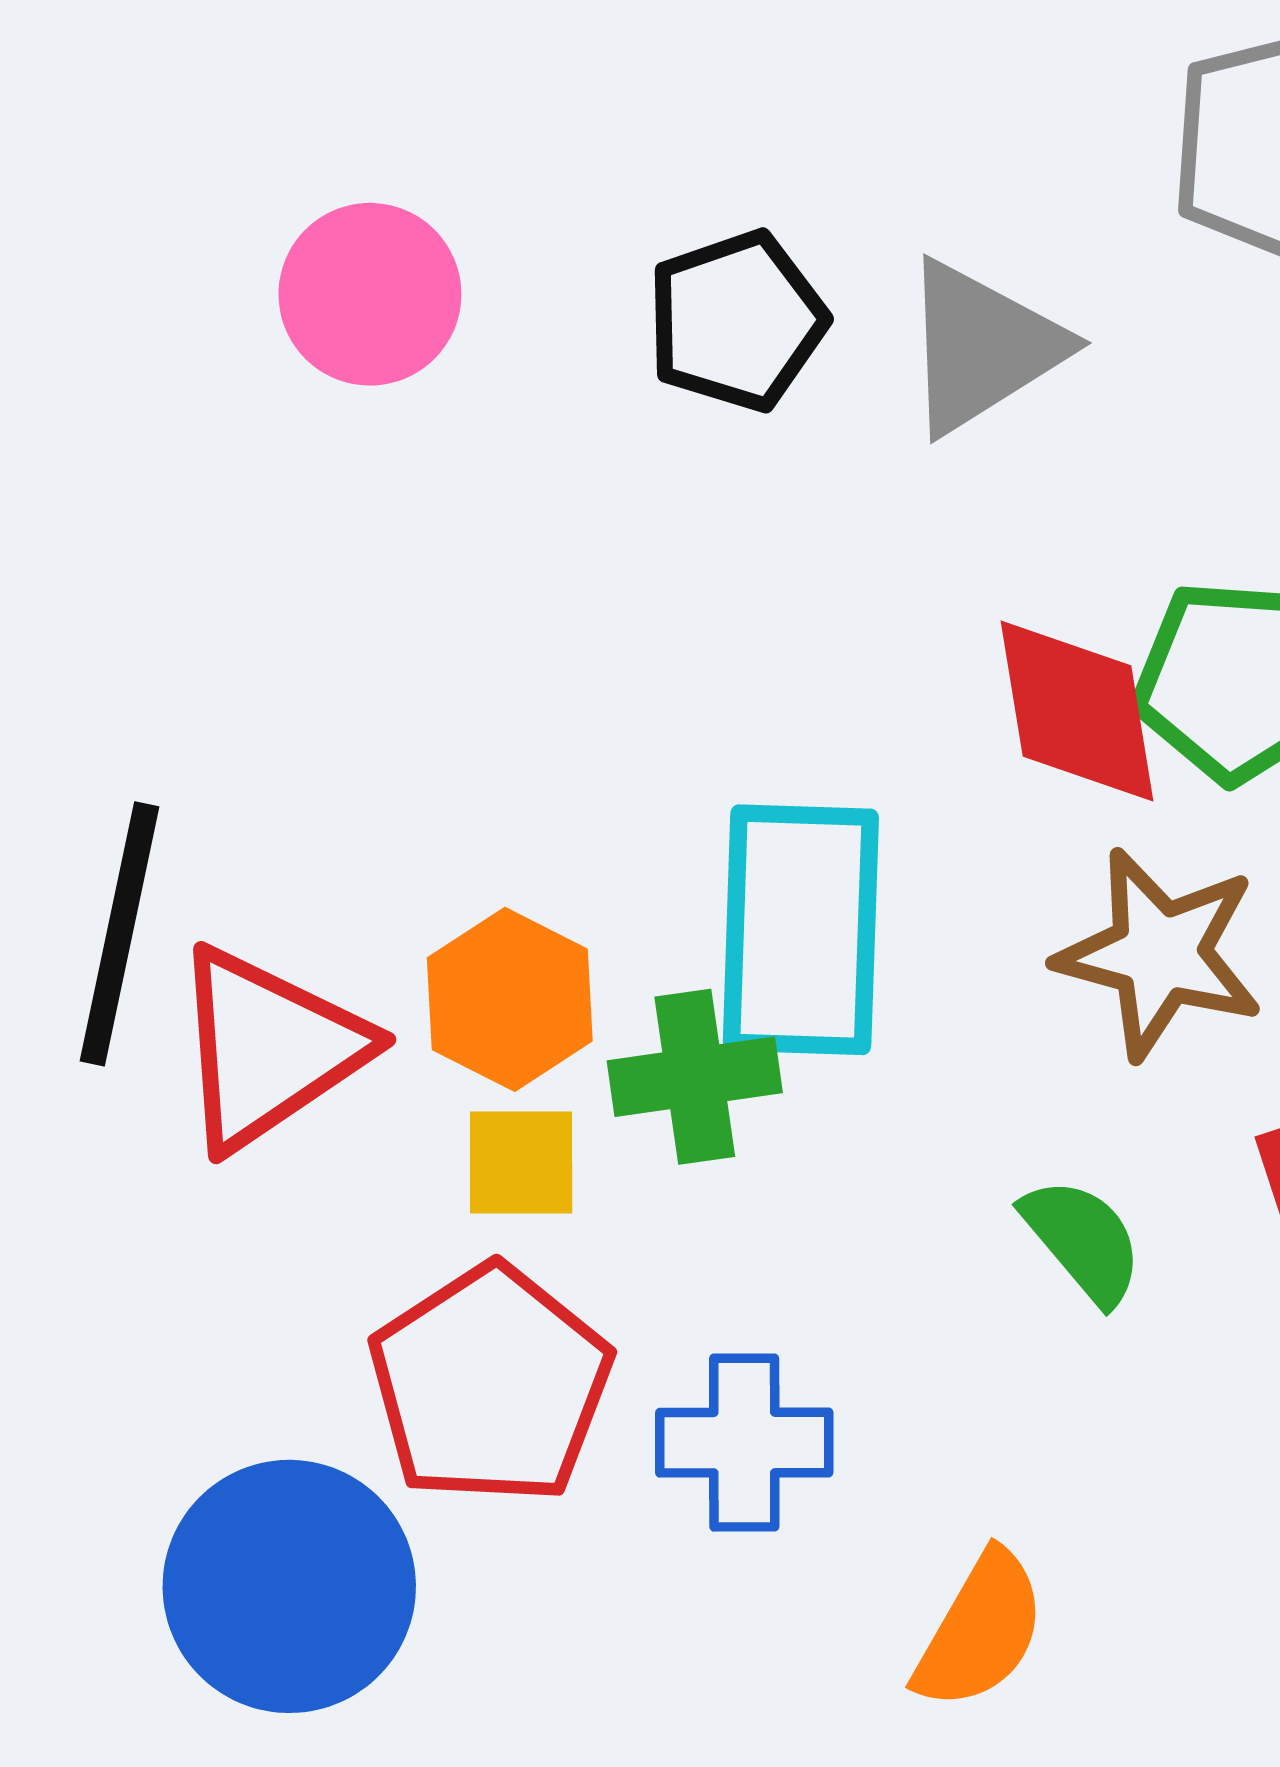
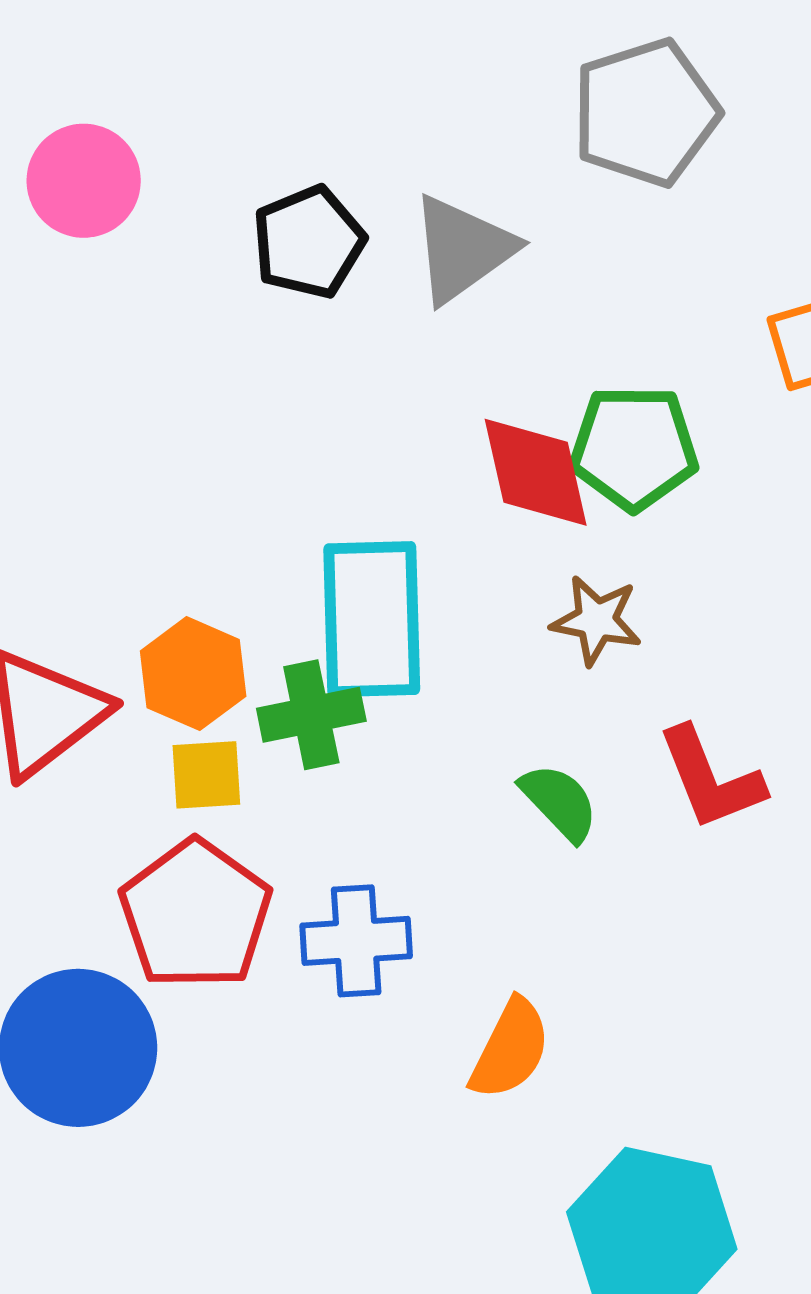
pink circle: (370, 294) -> (84, 181), moved
brown star: (1160, 954) -> (596, 620), size x0.7

